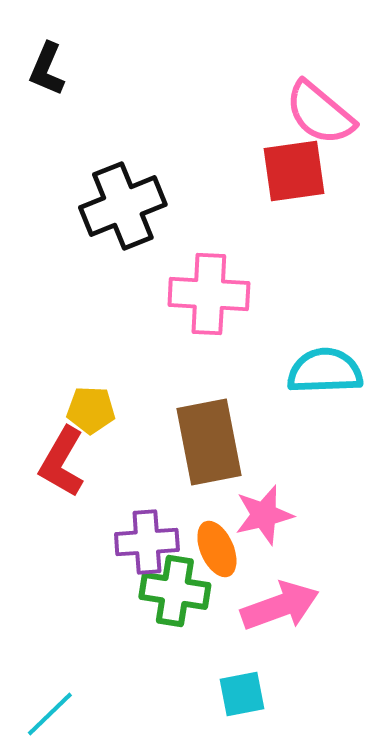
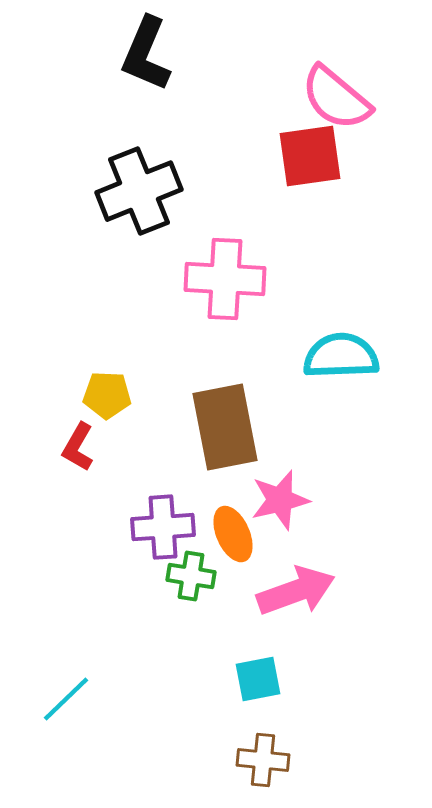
black L-shape: (47, 69) -> (146, 54), moved, size x1.4
red L-shape: (62, 462) -> (78, 447), size x0.7
green cross: (175, 591) -> (191, 576), size x0.7

